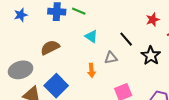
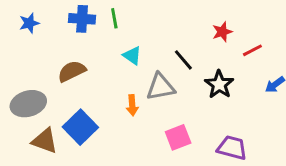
green line: (79, 11) -> (114, 18), turned 56
gray triangle: (111, 58) -> (161, 87), size x1.5

